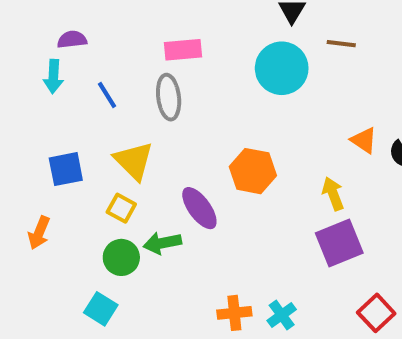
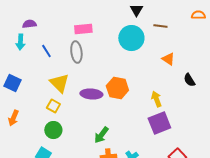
orange triangle: (364, 140) -> (168, 59), moved
blue square: (66, 169) -> (12, 83), moved, turned 36
purple ellipse: (199, 208) -> (91, 94), moved, turned -50
green arrow: (162, 243) -> (101, 135), moved, turned -42

